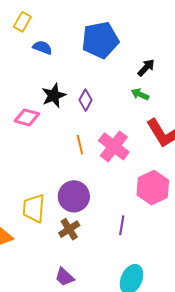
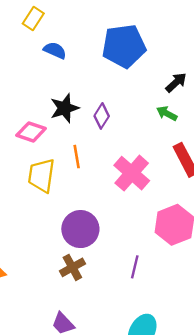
orange line: (80, 145) -> (77, 157), moved
yellow trapezoid: (34, 208) -> (41, 175), moved

